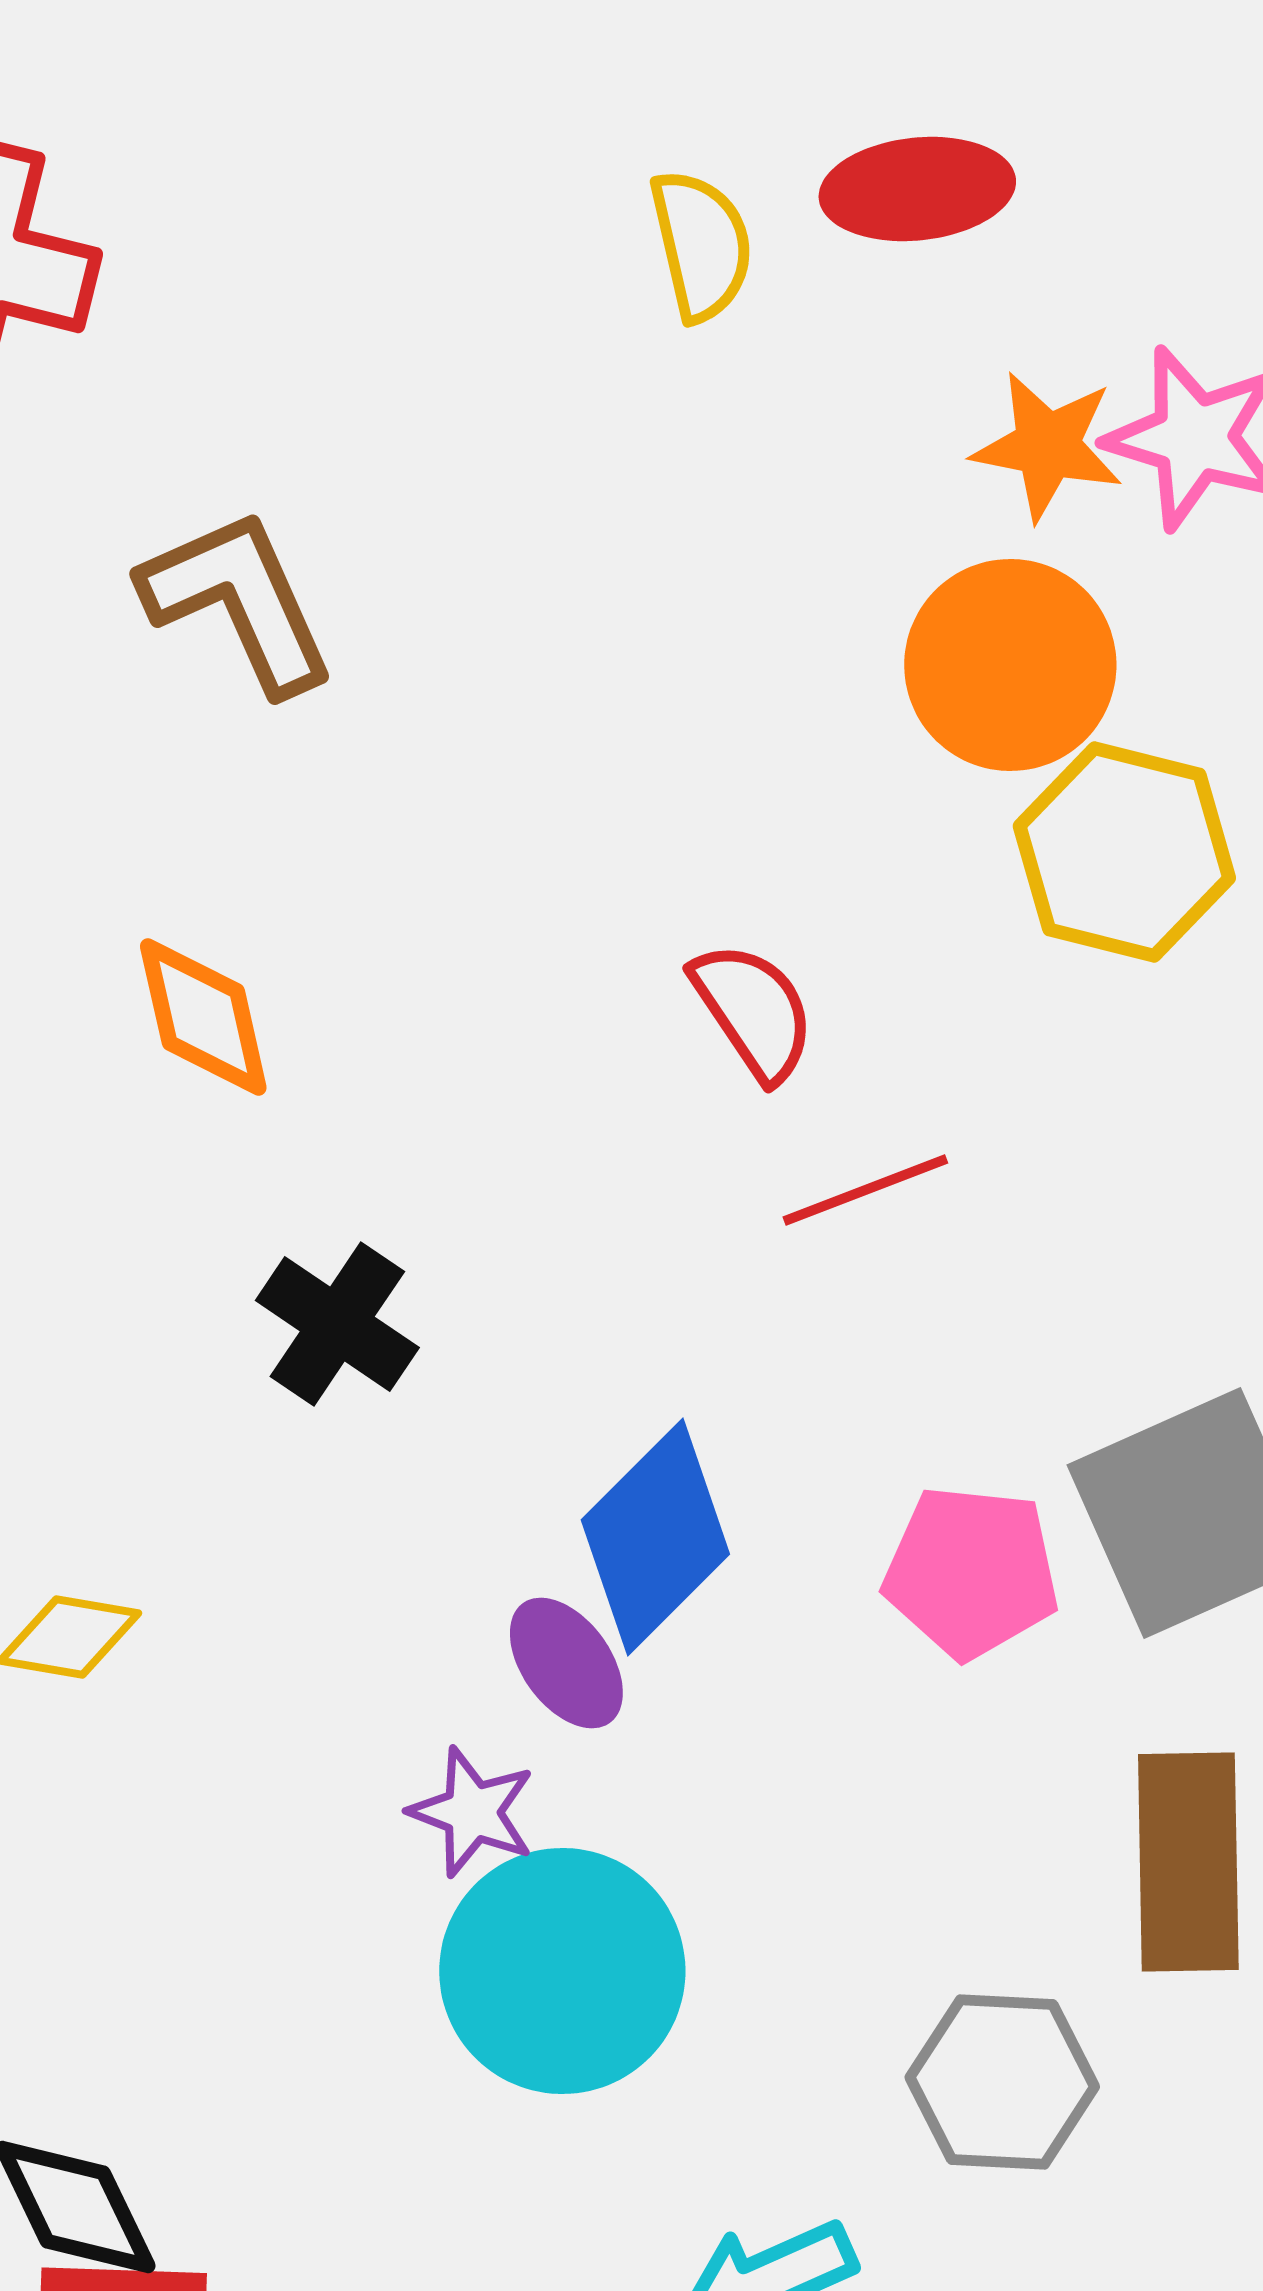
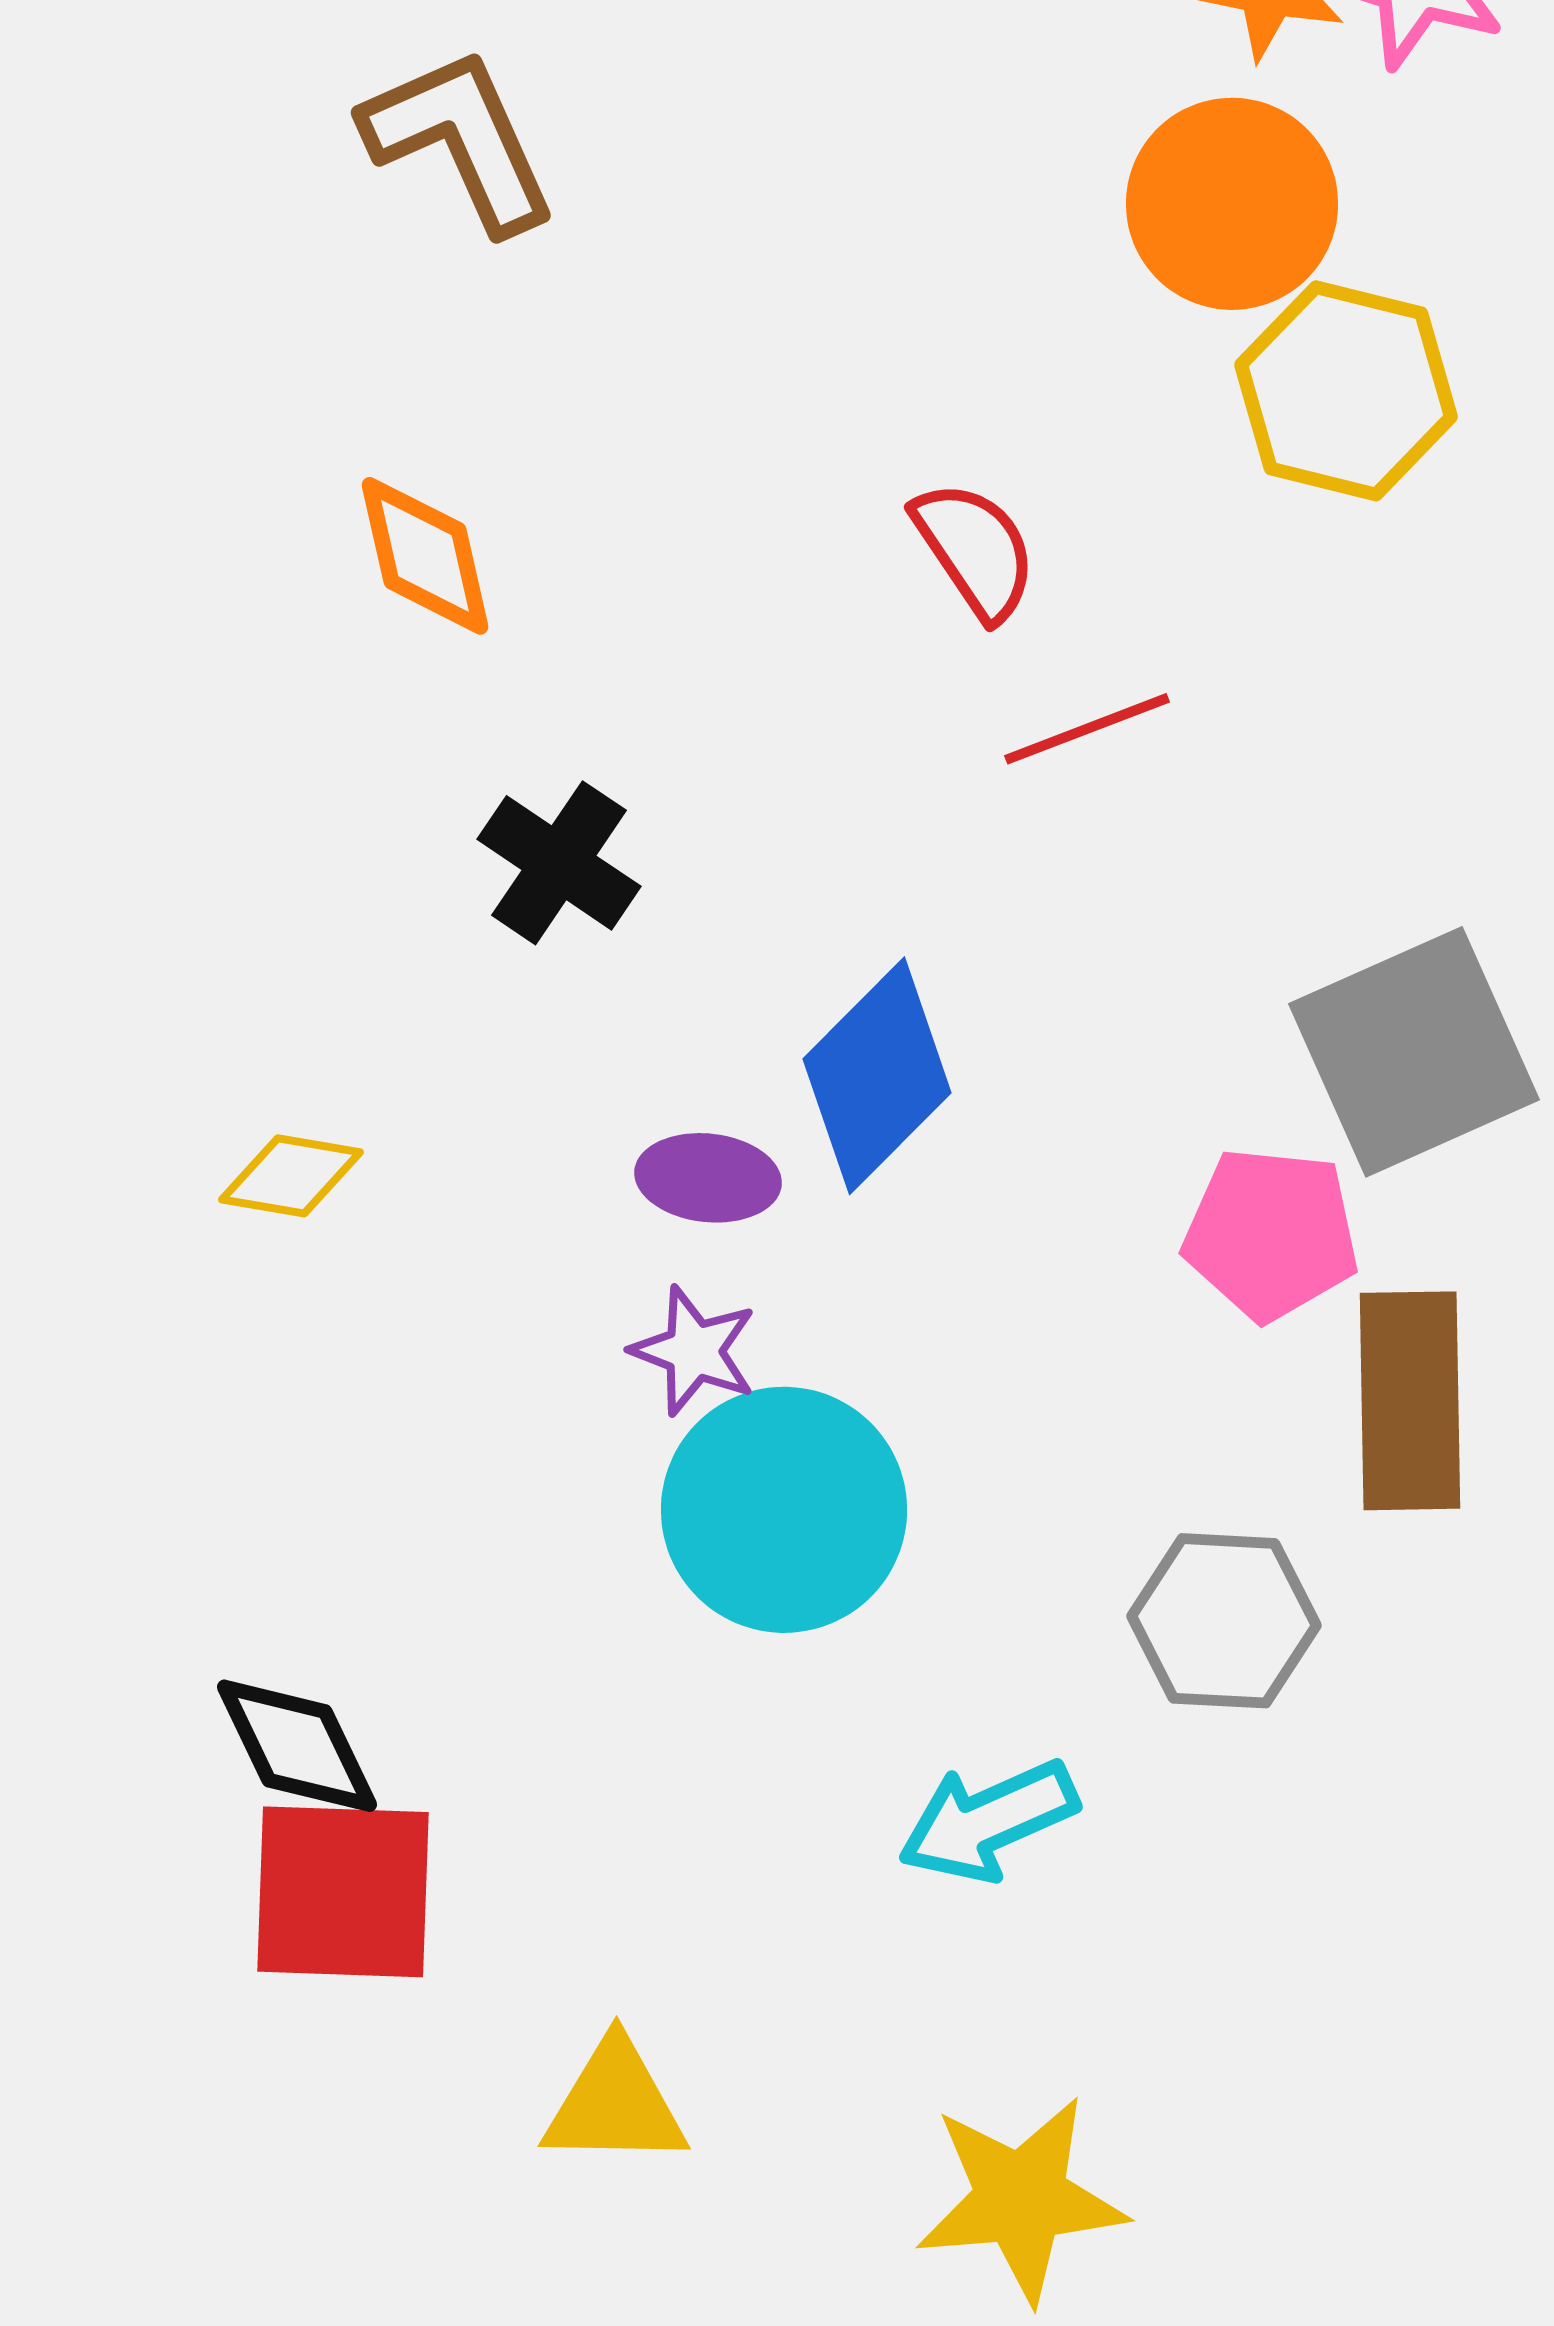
pink pentagon: (971, 1572) -> (1271, 1234), moved
purple ellipse: (566, 1663) -> (708, 1178), moved, turned -48

